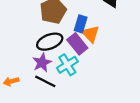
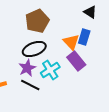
blue rectangle: (81, 24) -> (84, 37), moved
purple rectangle: (77, 44) -> (76, 61), moved

